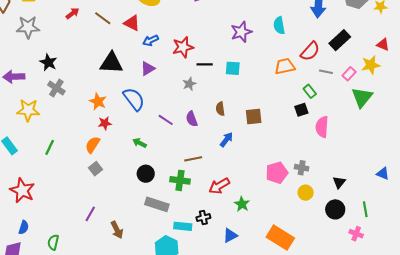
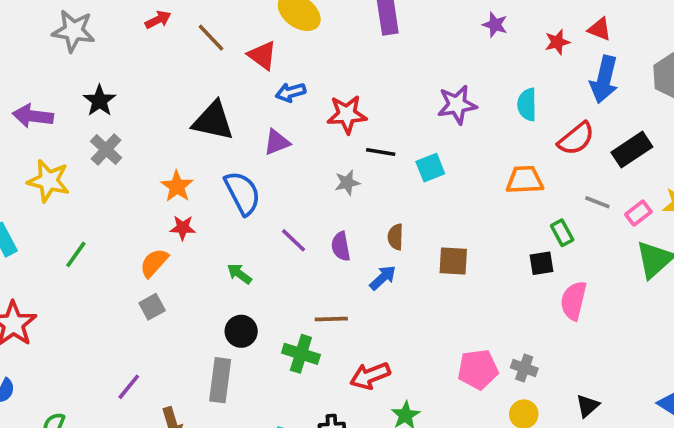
red semicircle: (310, 51) -> (576, 139), moved
cyan square: (233, 68) -> (430, 168), turned -35
blue arrow: (226, 140) -> (383, 278), moved
gray rectangle: (157, 204) -> (220, 380), moved, turned 70

